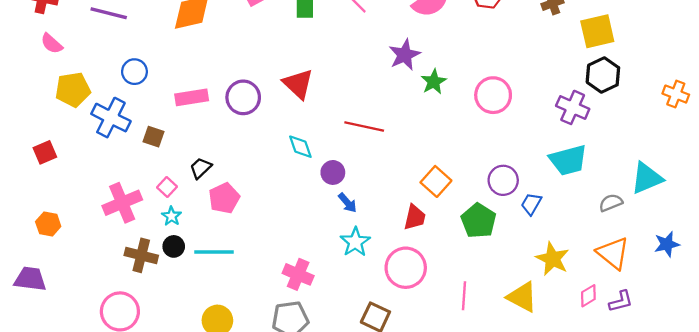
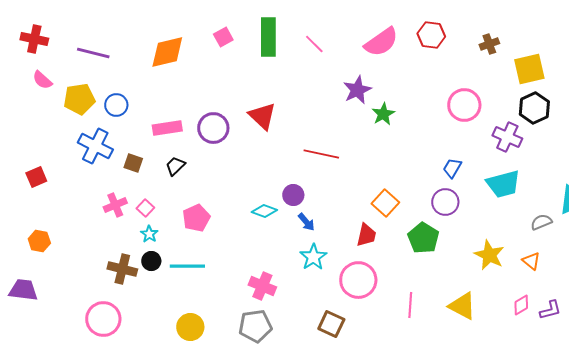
yellow pentagon: (73, 90) -> (79, 99), moved
pink circle: (493, 95) -> (464, 105), moved
cyan diamond: (300, 147) -> (264, 211), moved, turned -50
black trapezoid: (201, 168) -> (175, 166), moved
pink cross: (122, 203) -> (115, 205), moved, size x0.7
blue trapezoid: (531, 204) -> (452, 168), moved
orange triangle: (613, 253) -> (531, 261), moved, size x0.6
yellow star: (553, 259) -> (489, 255), moved

